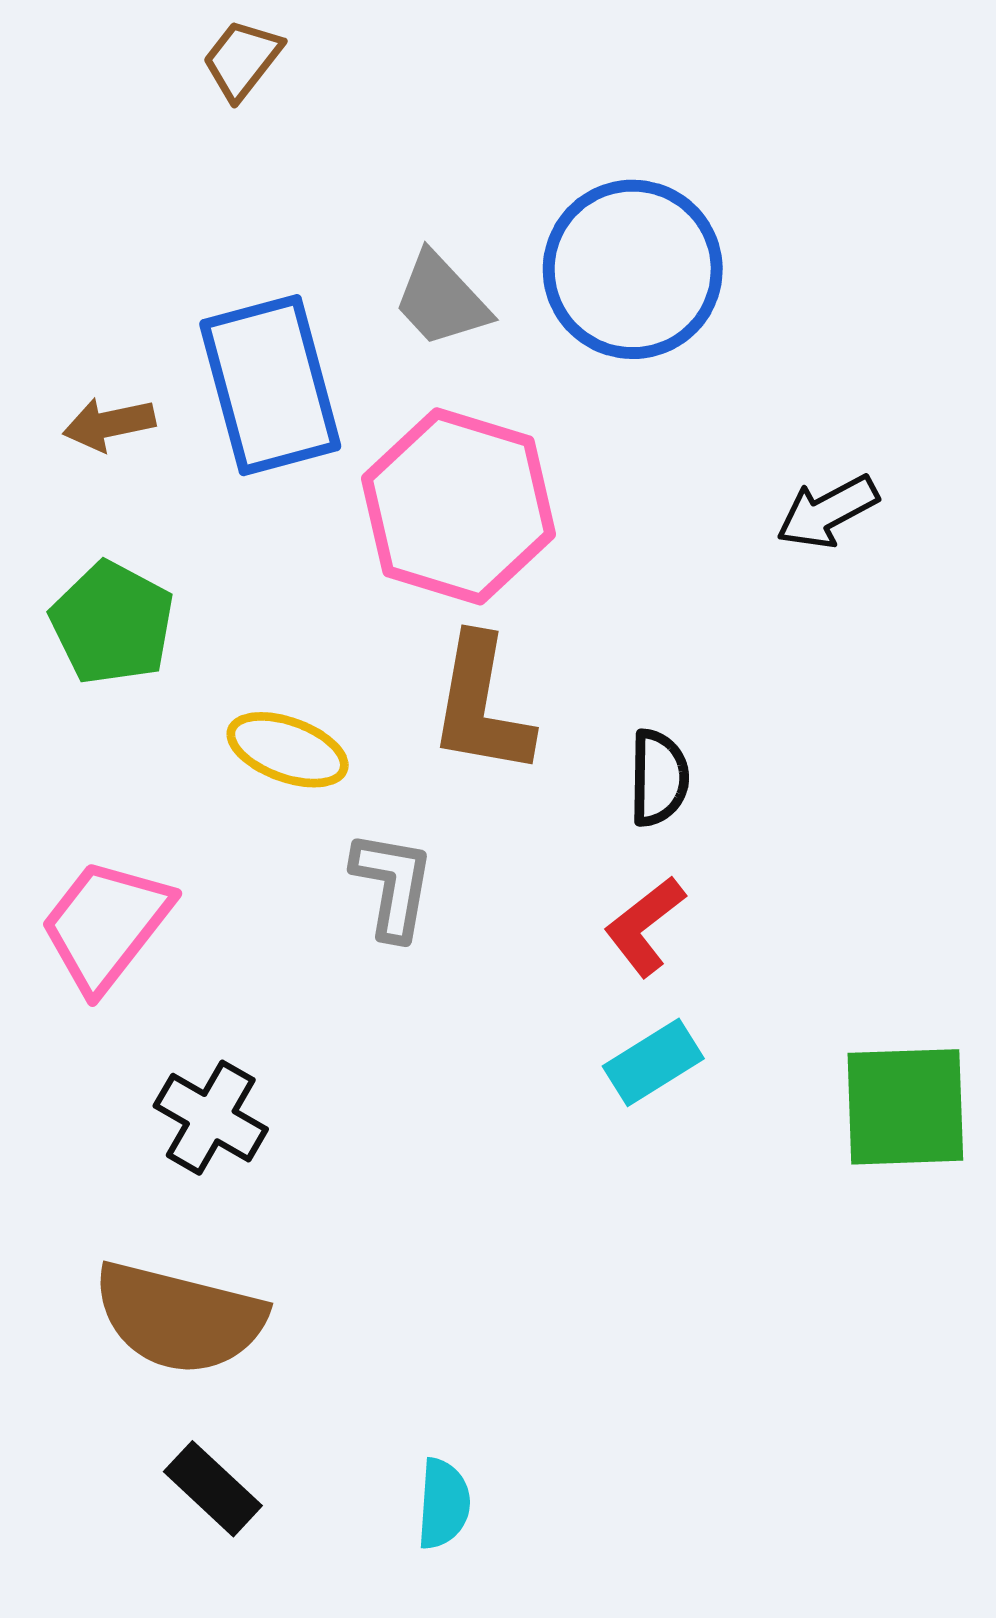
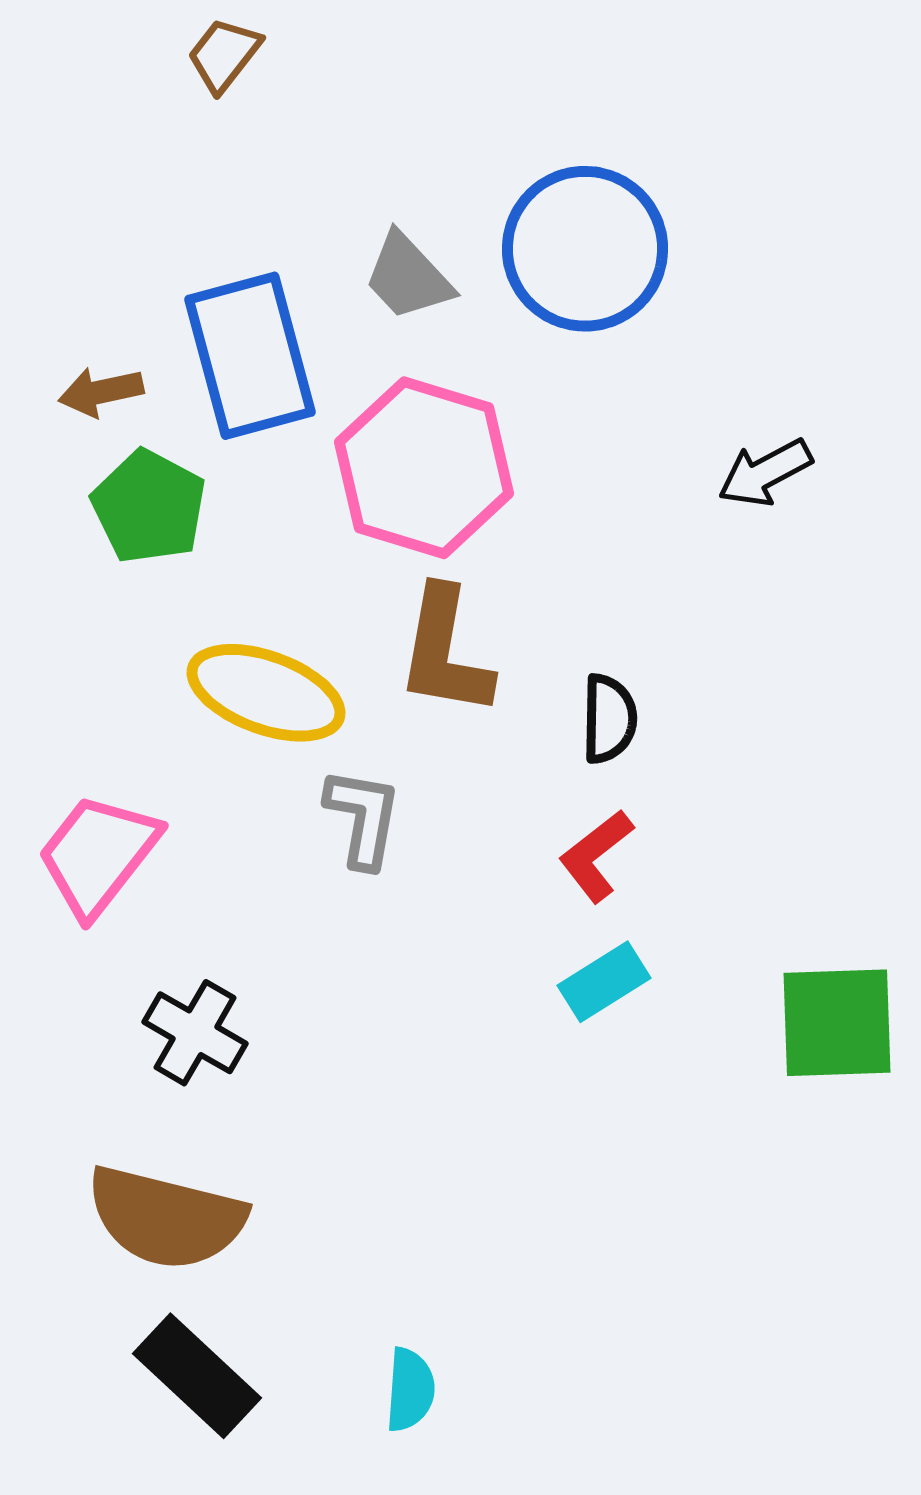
green pentagon: (112, 623) -> (149, 507), moved
yellow ellipse: (288, 750) -> (266, 693), size x1.4
black rectangle: (213, 1489) -> (197, 1376), size x1.4

